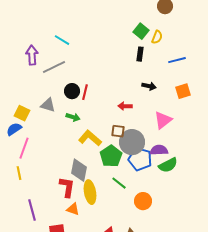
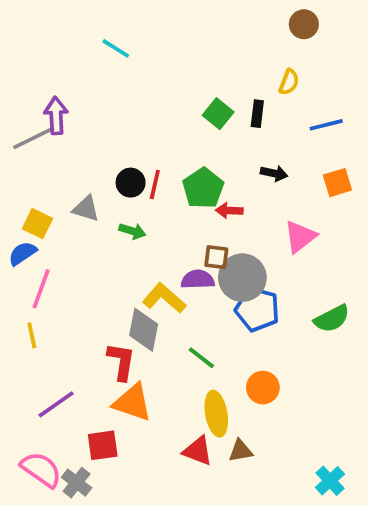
green square: (141, 31) -> (218, 114), moved
cyan line: (62, 40) -> (116, 48), moved
gray line: (54, 67) -> (34, 138), moved
yellow L-shape: (90, 138) -> (164, 298), moved
purple semicircle: (159, 150) -> (198, 279), moved
green pentagon: (111, 156) -> (203, 188), moved
green semicircle: (168, 165) -> (332, 319), moved
green line: (119, 183) -> (201, 358), moved
yellow ellipse: (90, 192) -> (216, 414), moved
orange triangle: (73, 209) -> (132, 402), size x1.6
purple line: (32, 210) -> (56, 404), turned 70

